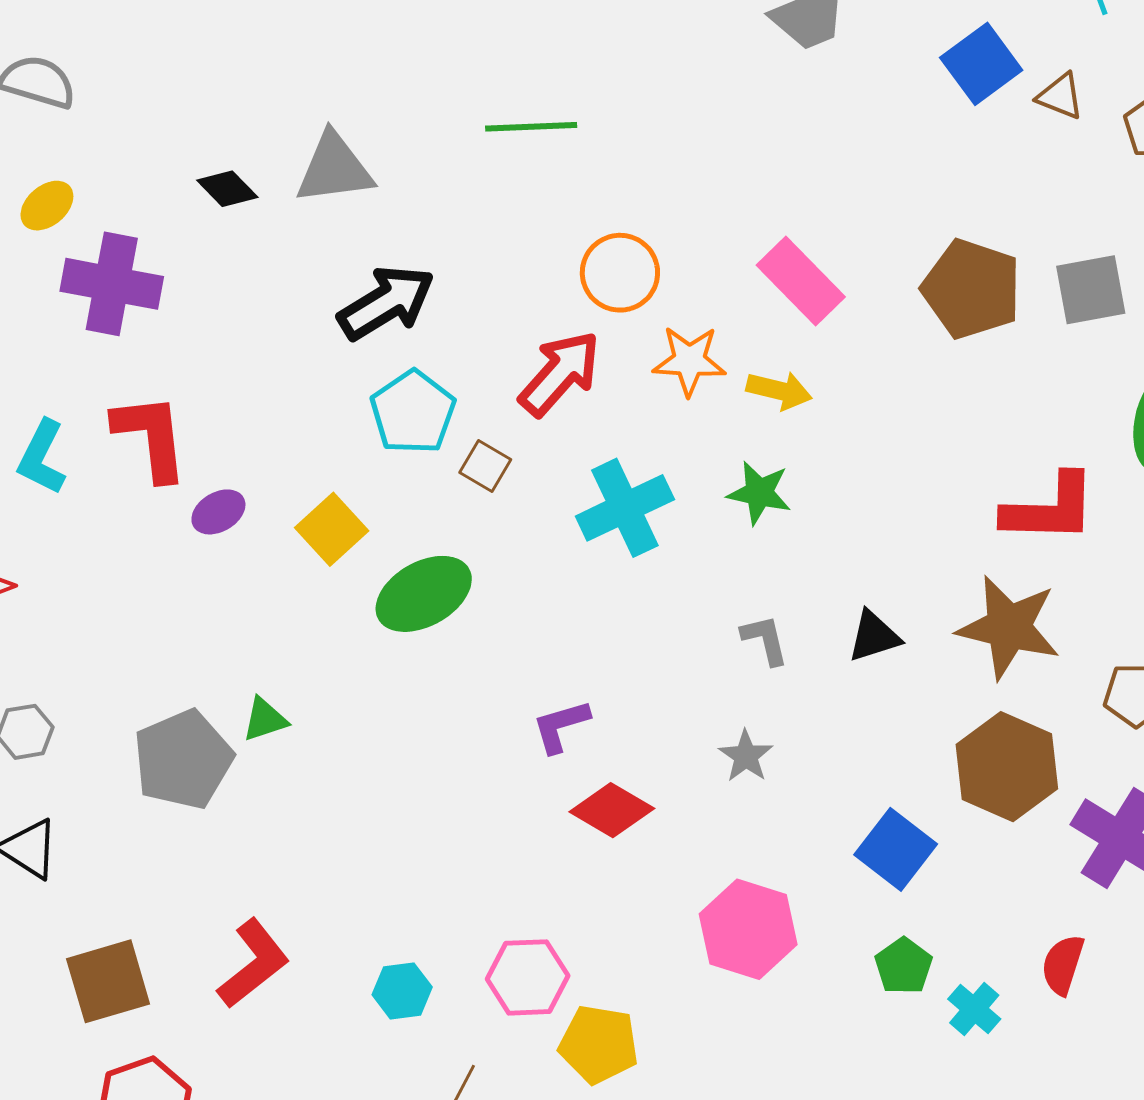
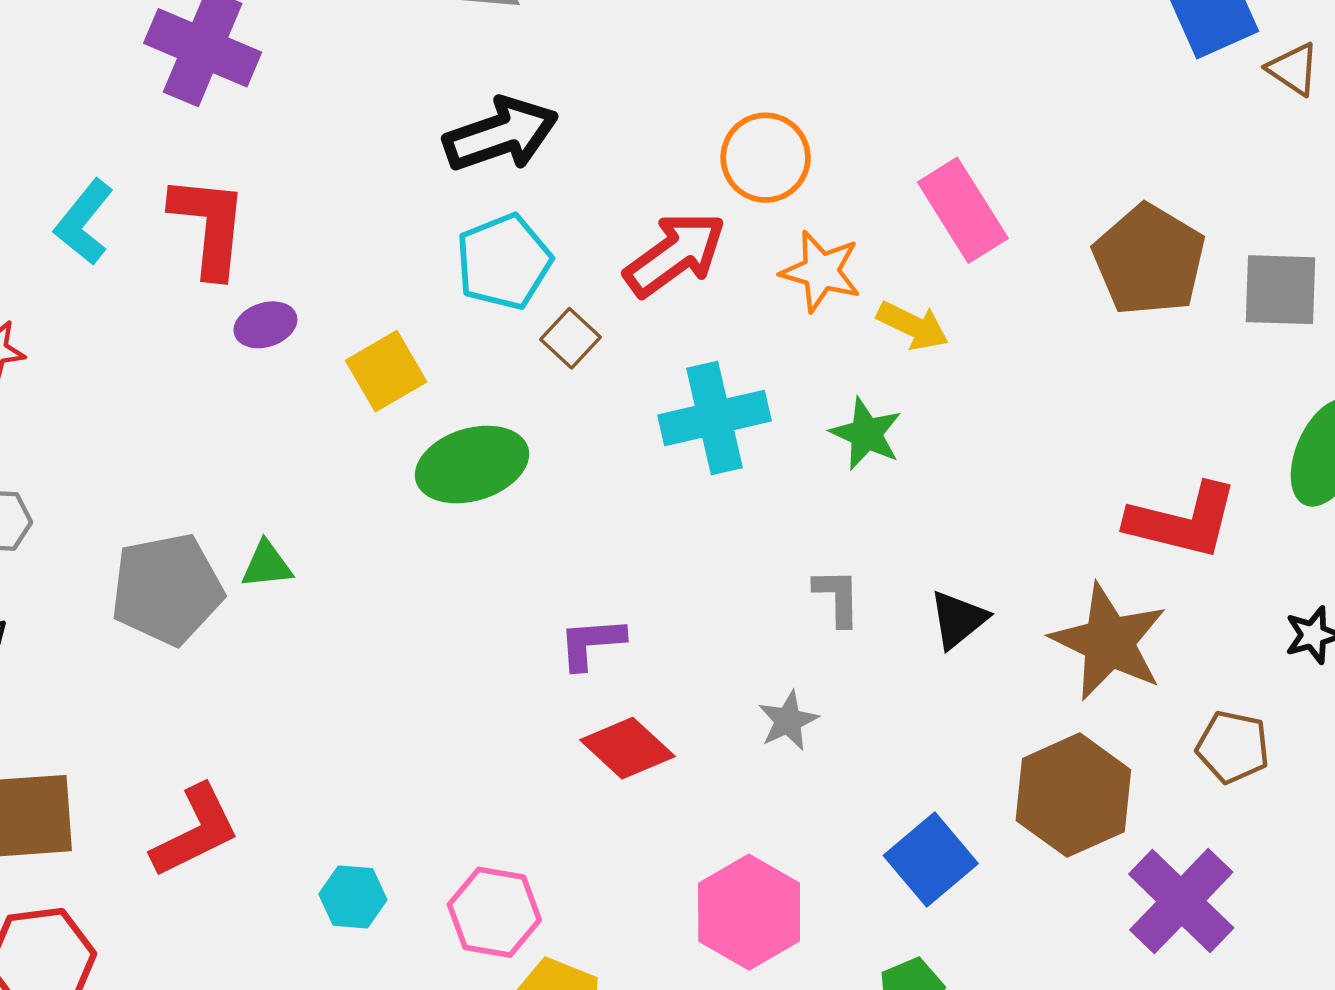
black triangle: (874, 636) -> (958, 619), turned -34

